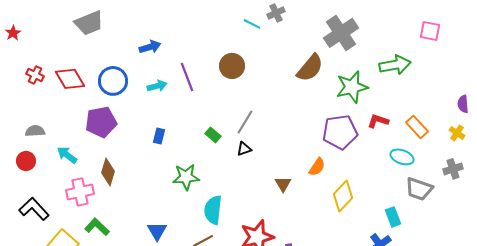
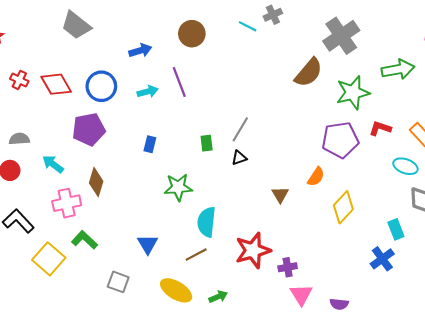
gray trapezoid: (89, 23) -> (76, 25), turned 60
brown circle: (232, 66) -> (192, 34), moved
green rectangle: (213, 135) -> (207, 143), turned 42

